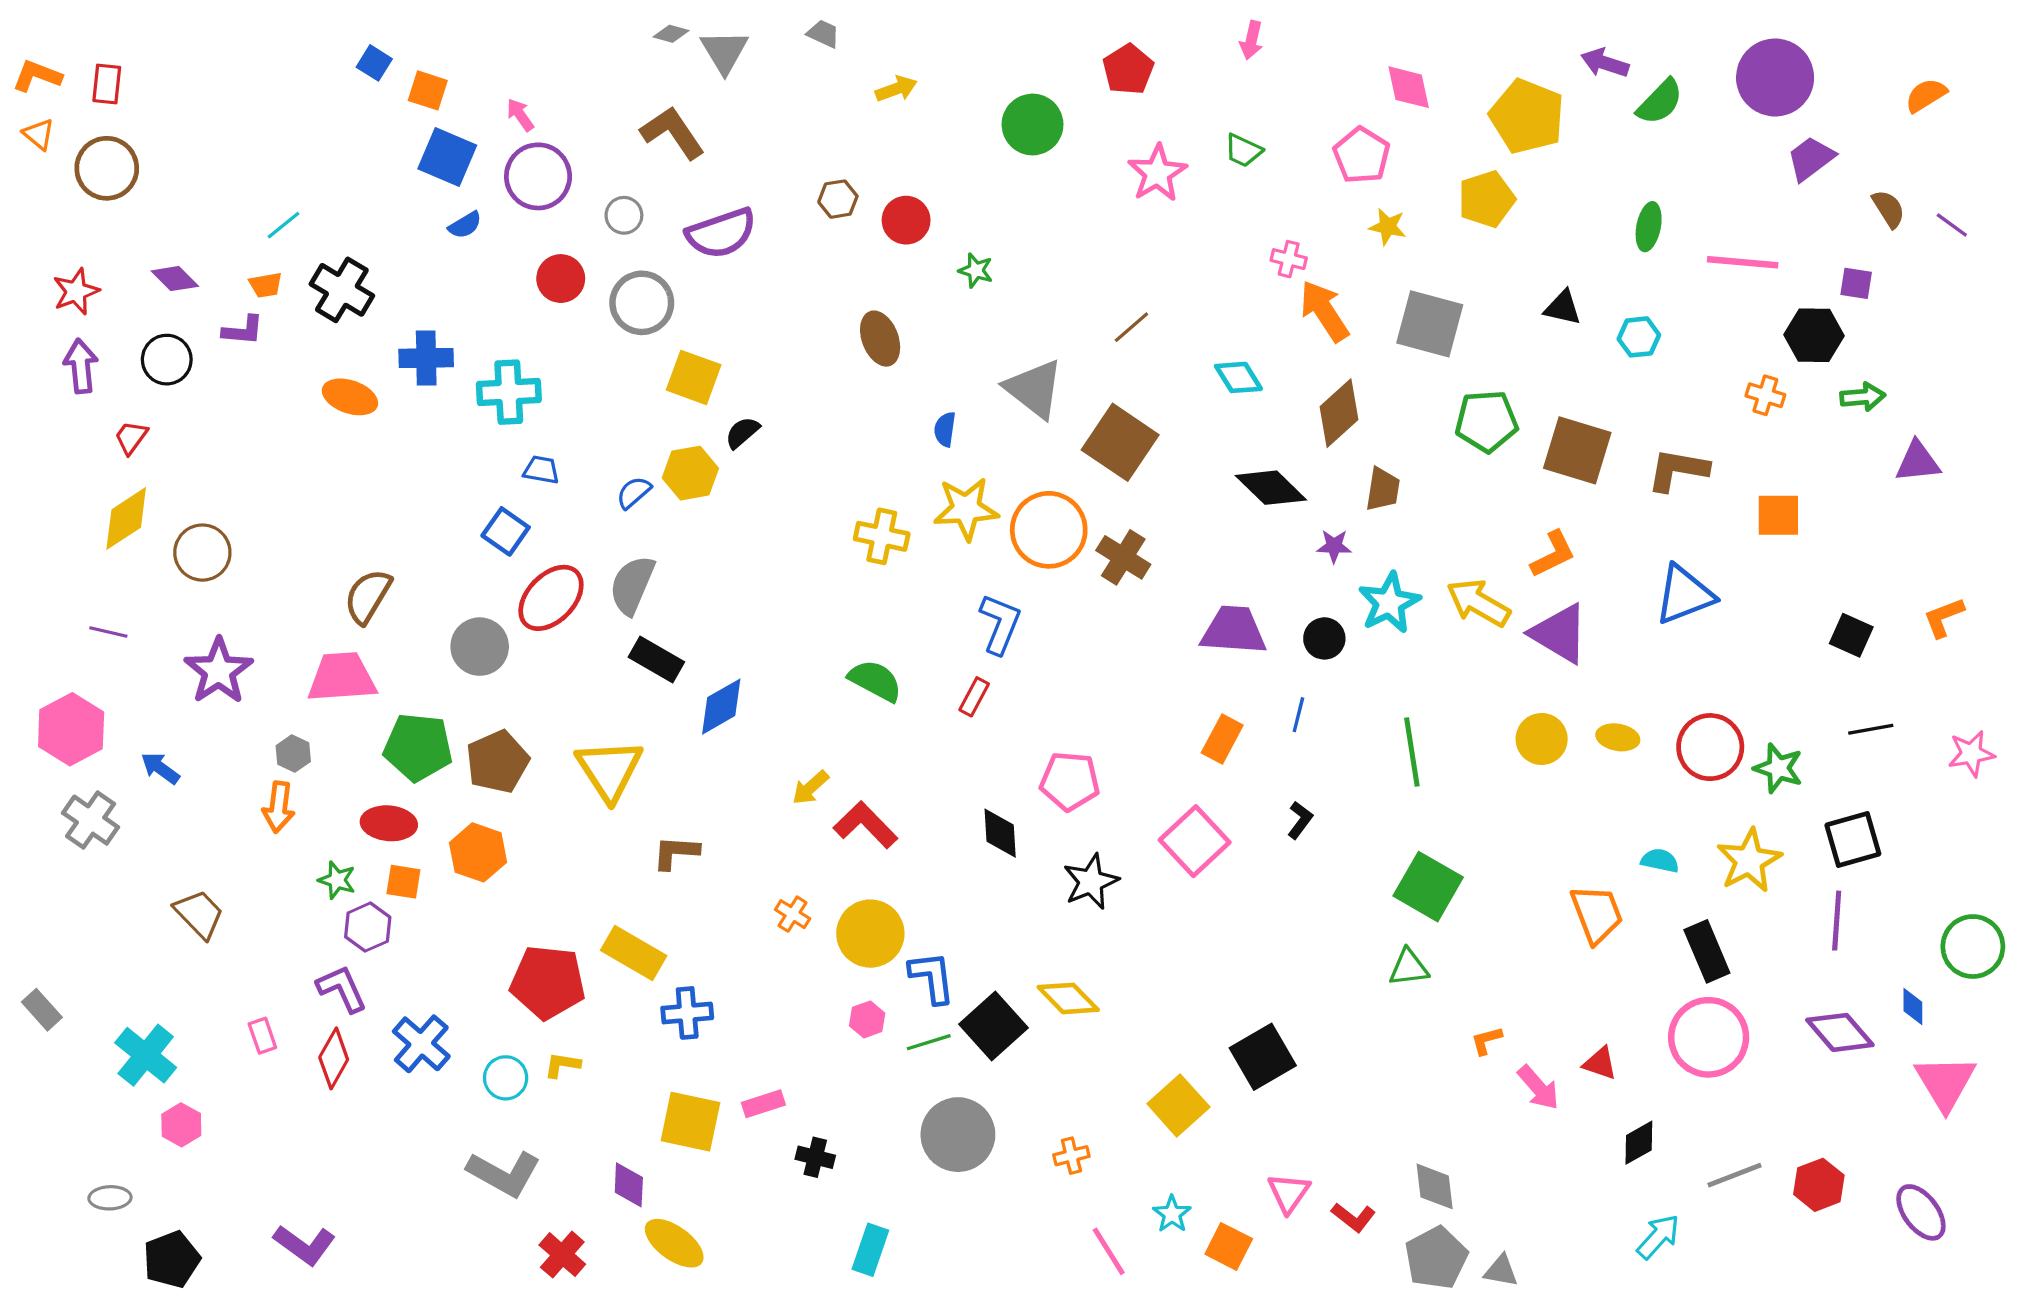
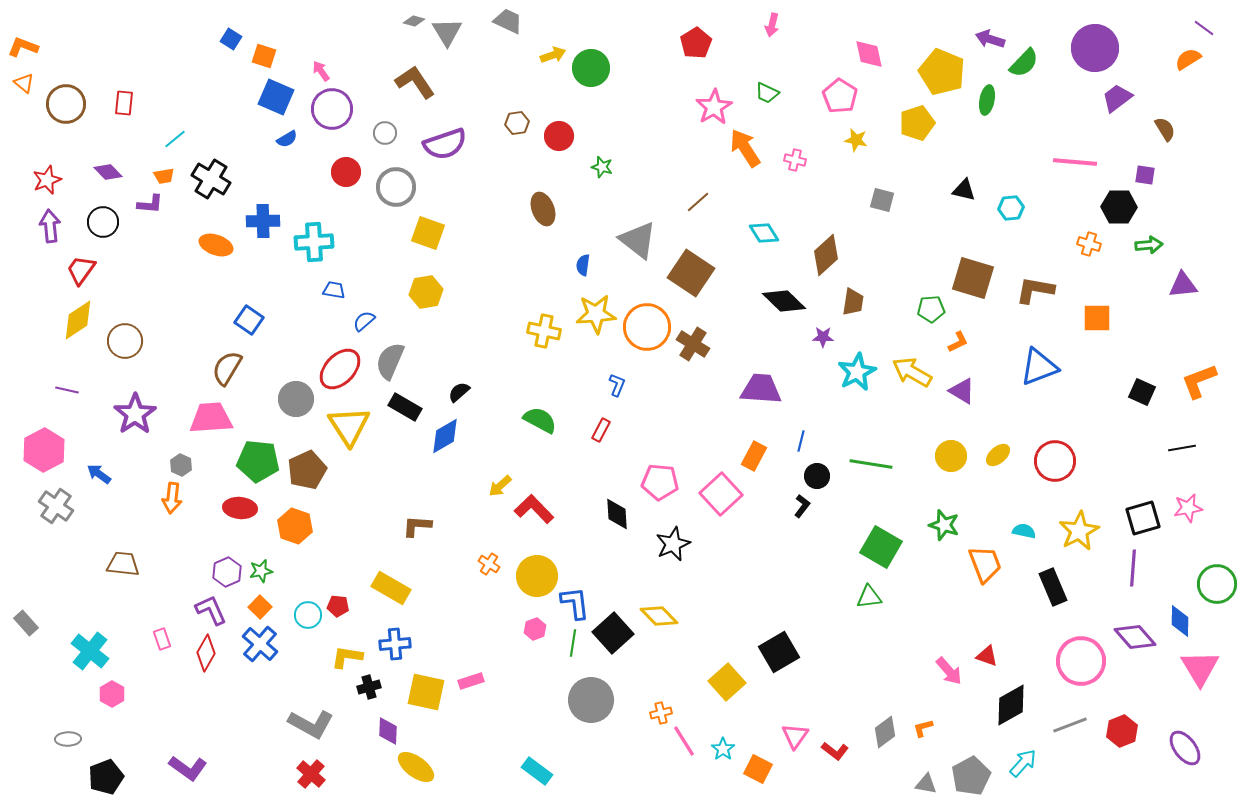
gray trapezoid: (823, 34) -> (508, 21), size x1.4
red rectangle: (107, 84) -> (124, 103), moved
green circle: (1033, 125) -> (591, 68), moved
purple line: (1952, 225) -> (1204, 28), moved
green ellipse: (1649, 227) -> (987, 100), moved
orange arrow: (1324, 311) -> (745, 148), moved
gray square: (1430, 324) -> (882, 200), size x0.6
green pentagon: (1486, 421) -> (931, 309), moved, size x0.7
black semicircle: (742, 433) -> (459, 392), moved
red trapezoid: (131, 437) -> (81, 270), size x1.4
blue semicircle: (634, 493) -> (364, 321), moved
blue square: (506, 531) -> (249, 320), moved
orange L-shape: (1553, 554) -> (958, 342), size x0.7
orange L-shape: (1944, 617) -> (1199, 381), size x1.4
blue L-shape: (1000, 624) -> (617, 385), size x0.6
purple triangle: (1559, 634) -> (962, 391), size x0.7
black circle: (1324, 638) -> (817, 476), moved
black line: (1871, 729) -> (1182, 448), moved
yellow ellipse: (1618, 737) -> (998, 455), turned -50
green line: (1412, 752) -> (871, 464), turned -72
pink star: (1971, 754) -> (1188, 508), moved
green star: (1778, 768) -> (944, 525), moved
yellow triangle: (609, 770) -> (349, 426), moved
pink square: (1195, 841) -> (721, 494), moved
green star: (337, 880) -> (261, 571), moved, turned -30
orange square: (403, 882) -> (260, 607), moved, turned 35
brown trapezoid: (199, 914) -> (123, 564), turned -40
red pentagon: (548, 982) -> (338, 606), size x0.5
blue diamond: (1913, 1006) -> (1180, 621), size x1.4
blue cross: (687, 1013) -> (395, 644), moved
pink circle: (1709, 1037) -> (1081, 661), moved
orange L-shape: (1486, 1041) -> (923, 728), moved
green line: (929, 1042) -> (573, 643), turned -64
yellow L-shape: (562, 1065) -> (347, 657), size x1.4
cyan circle: (506, 1078) -> (308, 615), moved
black diamond: (1639, 1143) -> (1011, 705), size x1.5
black cross: (815, 1157) -> (369, 687), moved, turned -30
gray diamond: (1435, 1186) -> (885, 732), turned 60
cyan rectangle: (870, 1250) -> (537, 771), turned -72
pink line: (1109, 1251) -> (684, 741), moved
red cross: (562, 1255) -> (311, 774), moved
gray pentagon: (1436, 1258) -> (971, 776), moved

